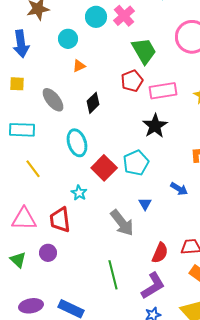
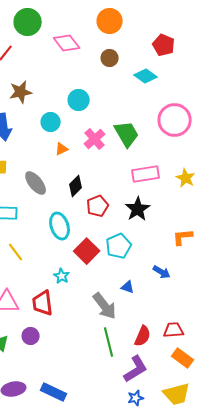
pink cross: (124, 16) -> (95, 139), moved
red pentagon: (132, 81) -> (98, 206), moved
blue triangle: (145, 204) -> (128, 287), turned -40
green line: (113, 275) -> (109, 342), moved

